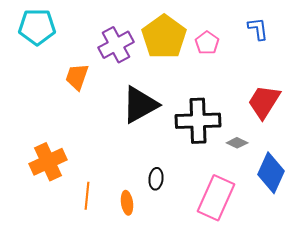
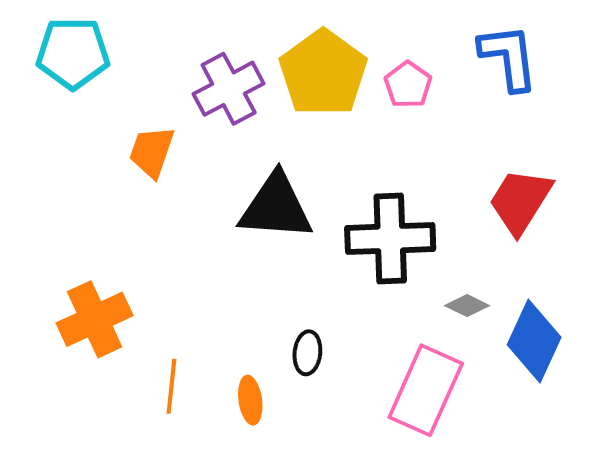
blue L-shape: (258, 29) -> (508, 57), size x1.5
black triangle: (140, 105) -> (276, 207), turned 33
gray diamond: (237, 143) -> (467, 306), moved

